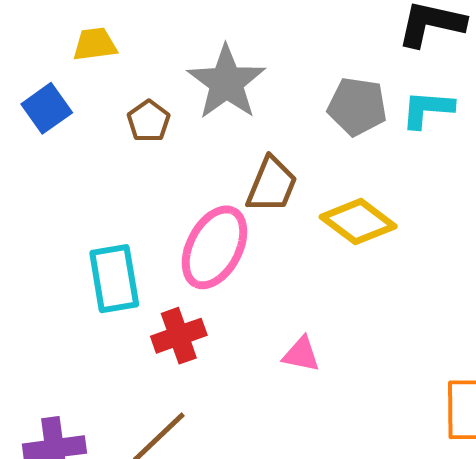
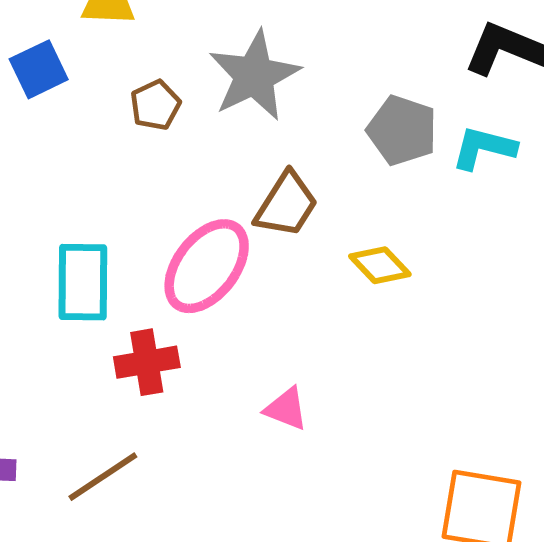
yellow diamond: (358, 222) -> (380, 265), size x0.7

